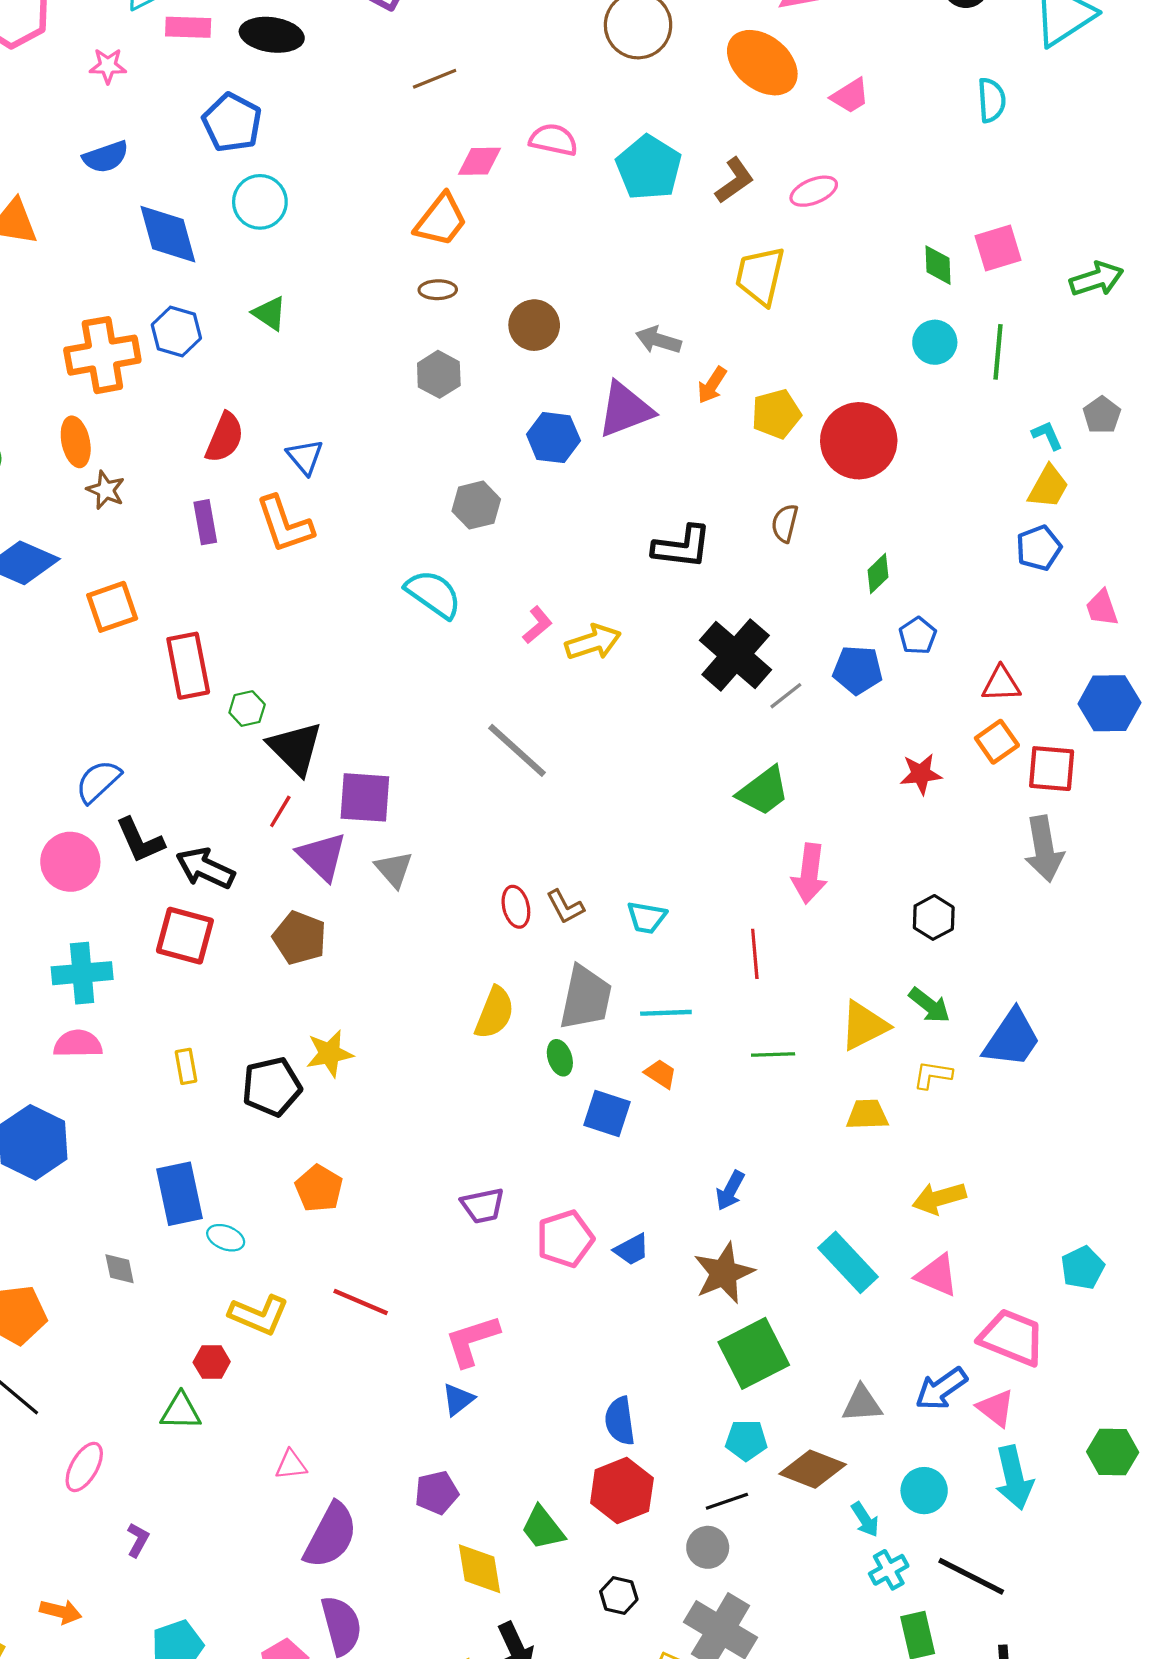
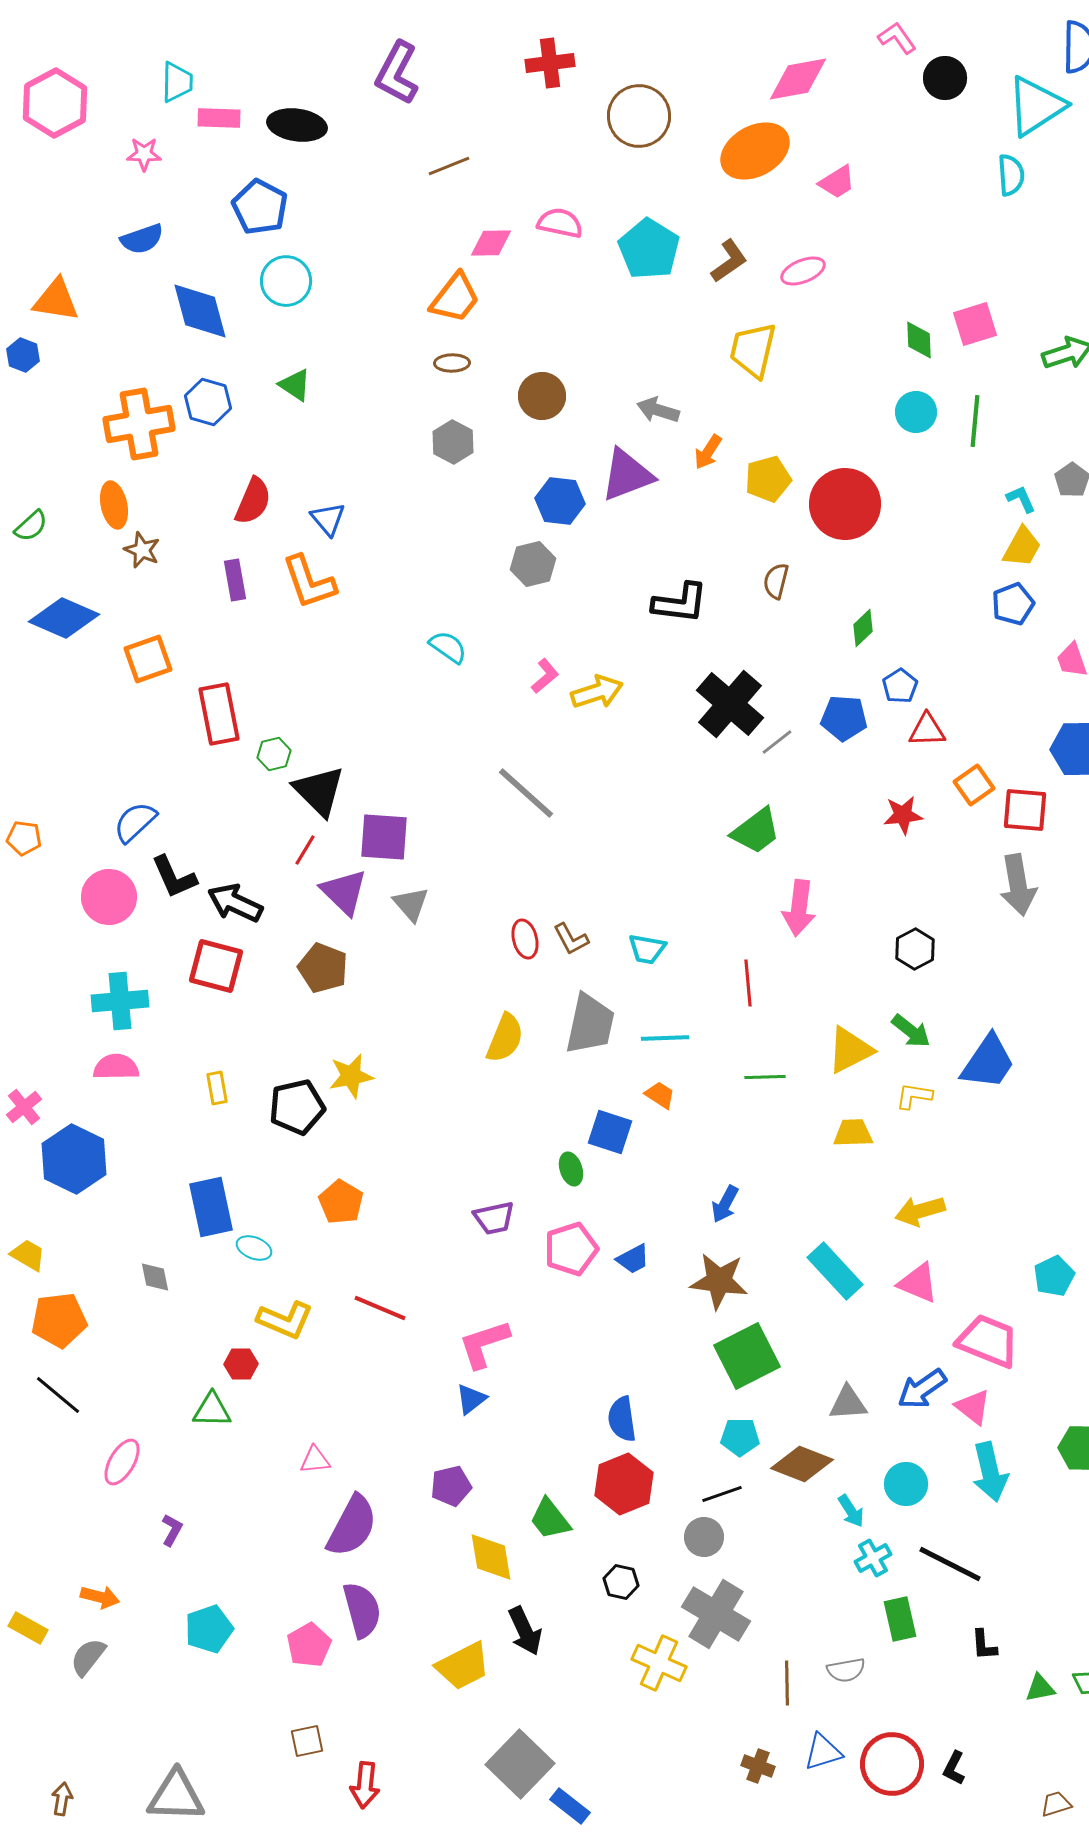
orange ellipse: (762, 63) -> (755, 151), turned -68
cyan semicircle: (992, 100) -> (1011, 175), moved
gray hexagon: (476, 505) -> (533, 564), moved
cyan semicircle: (433, 594) -> (448, 647), size x0.7
red triangle: (1001, 684) -> (927, 730), moved
green ellipse: (560, 1058) -> (571, 1169), moved
brown star: (724, 1273) -> (719, 1281), turned 30

